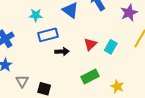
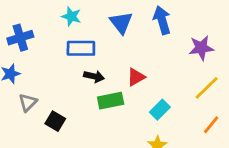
cyan rectangle: (111, 47) -> (160, 110), moved
green rectangle: (90, 76) -> (111, 101), moved

